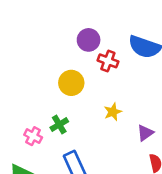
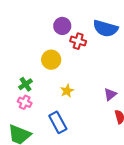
yellow star: (113, 112) -> (67, 91), moved
green cross: (59, 125) -> (26, 84), moved

